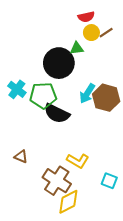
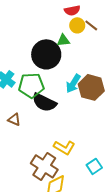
brown line: (106, 33) -> (91, 25), turned 72
brown triangle: (21, 157) -> (14, 119), moved
cyan square: (109, 181) -> (94, 166), turned 35

